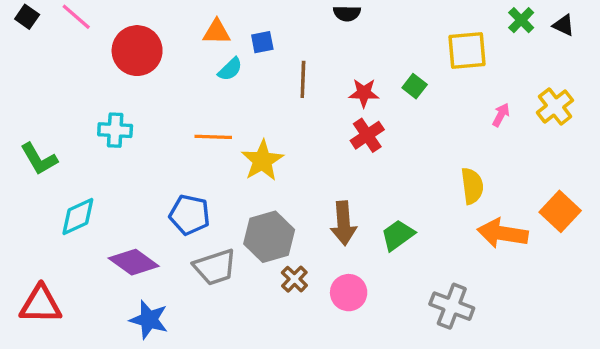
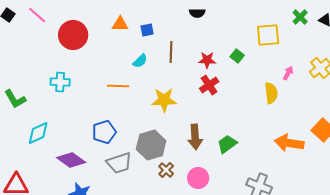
cyan semicircle: (230, 69) -> (140, 61), moved
yellow star: (262, 161) -> (164, 100), moved, turned 30
yellow semicircle: (472, 186) -> (271, 93), moved
blue pentagon: (190, 215) -> (104, 132), turned -30

